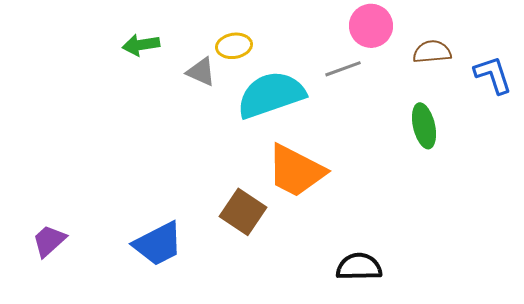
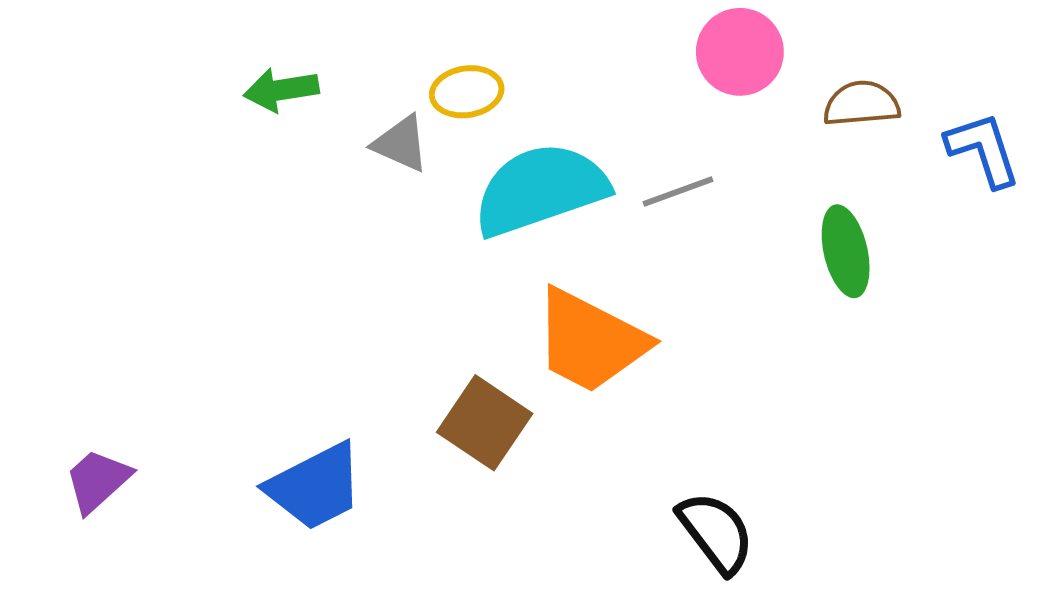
gray line: (343, 69) -> (678, 191), moved
black semicircle: (359, 267) -> (716, 532), turned 54

